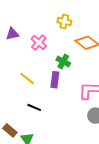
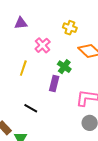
purple triangle: (12, 34) -> (21, 23), moved
yellow line: (27, 78) -> (23, 68), moved, turned 63

